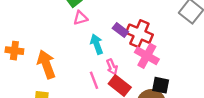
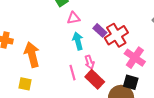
pink triangle: (80, 18) -> (74, 18), moved
red cross: (139, 34) -> (116, 35), turned 30
pink cross: (147, 56) -> (135, 58), moved

